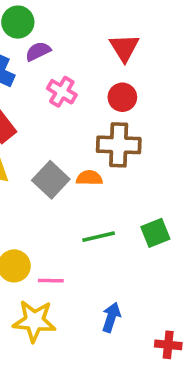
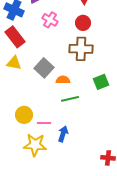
orange semicircle: (89, 178) -> (63, 80), moved
green square: (155, 233) -> (101, 82), moved
blue arrow: (111, 317) -> (63, 134), moved

